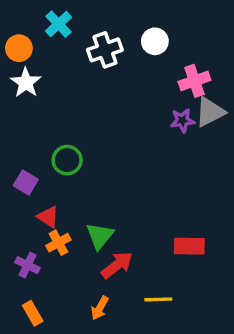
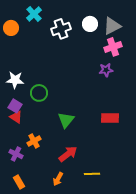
white star: (26, 83) -> (15, 80), moved, turned -30
gray triangle: (210, 112) -> (112, 26), moved
red triangle: (48, 217) -> (16, 117), moved
green triangle: (100, 236) -> (66, 120), moved
red rectangle: (189, 246) -> (110, 118), moved

